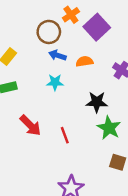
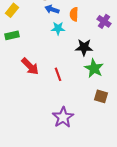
orange semicircle: (84, 61) -> (74, 14), turned -80
cyan star: (55, 82) -> (58, 28), moved

